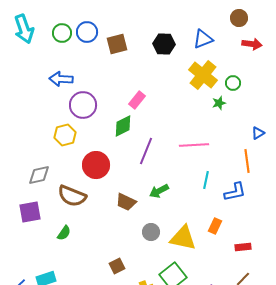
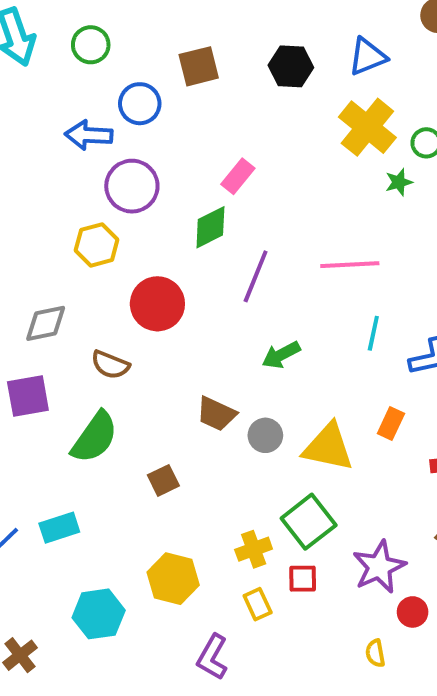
blue circle: (87, 32) -> (140, 104), moved
brown semicircle: (72, 196) -> (110, 365), size x0.7
brown trapezoid: (126, 202) -> (216, 414), moved
green semicircle: (64, 233) -> (95, 437), size x1.8
brown square: (117, 266) -> (163, 480), moved

